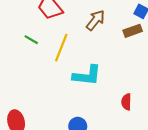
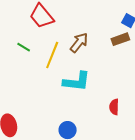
brown arrow: (95, 20) -> (79, 43), moved

